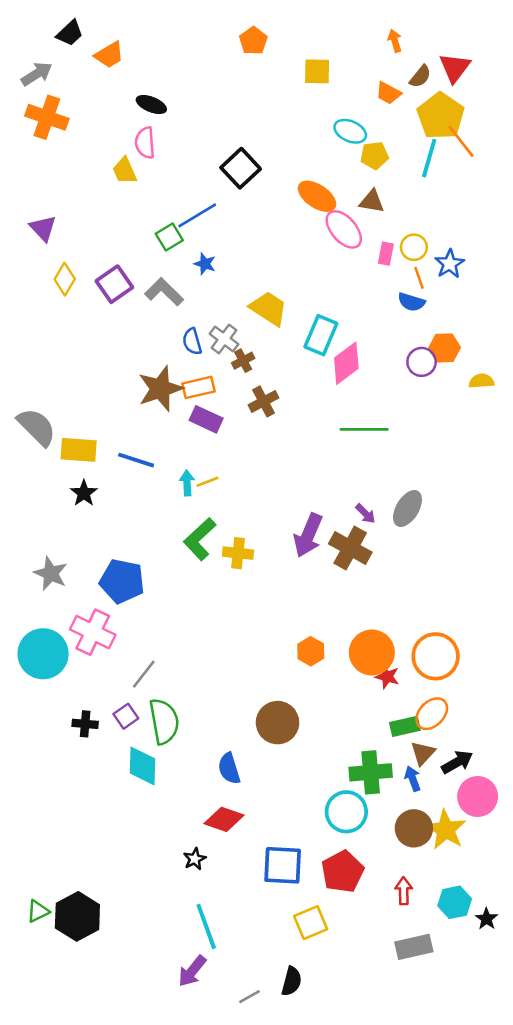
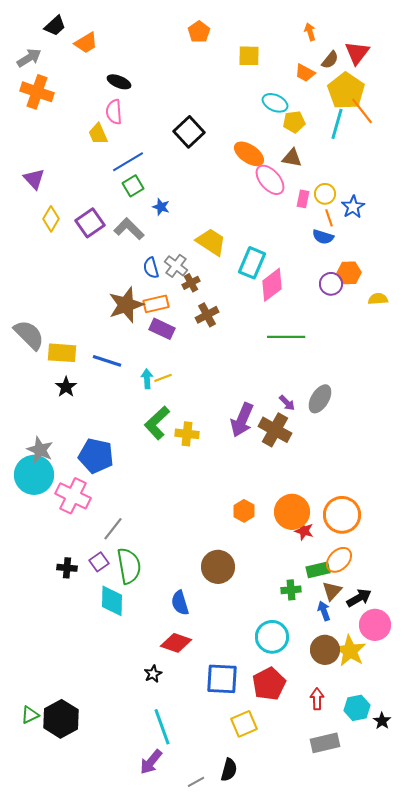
blue line: (197, 215) -> (128, 162), moved
cyan circle: (43, 654) -> (34, 475), moved
green cross: (371, 772) -> (291, 590), moved, size x0.6

